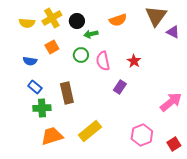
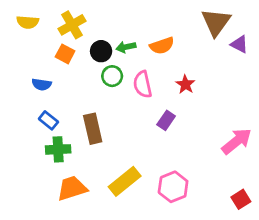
orange semicircle: (118, 20) -> (162, 46), moved
black circle: (77, 21) -> (101, 51), moved
yellow semicircle: (27, 23) -> (28, 22), moved
orange square: (52, 47) -> (65, 54), moved, turned -32
pink hexagon: (142, 135) -> (173, 187), moved

